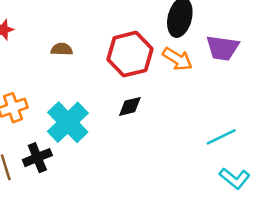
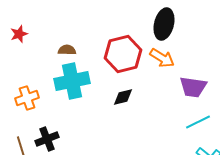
purple trapezoid: (222, 48) -> (193, 87), moved
cyan cross: (68, 122) -> (72, 81), moved, turned 32

